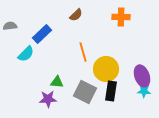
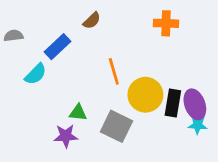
brown semicircle: (76, 15) -> (92, 21), moved
black rectangle: (111, 91) -> (173, 103), moved

